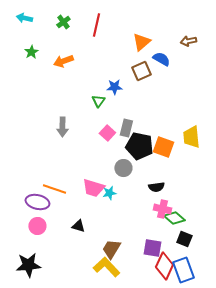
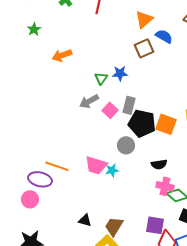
orange arrow: (63, 61) -> (62, 55), moved
blue star: (114, 87) -> (120, 73), moved
gray arrow: (62, 127) -> (89, 101), moved, turned 60
pink circle: (37, 226) -> (30, 199), moved
black triangle: (78, 226) -> (85, 220), moved

